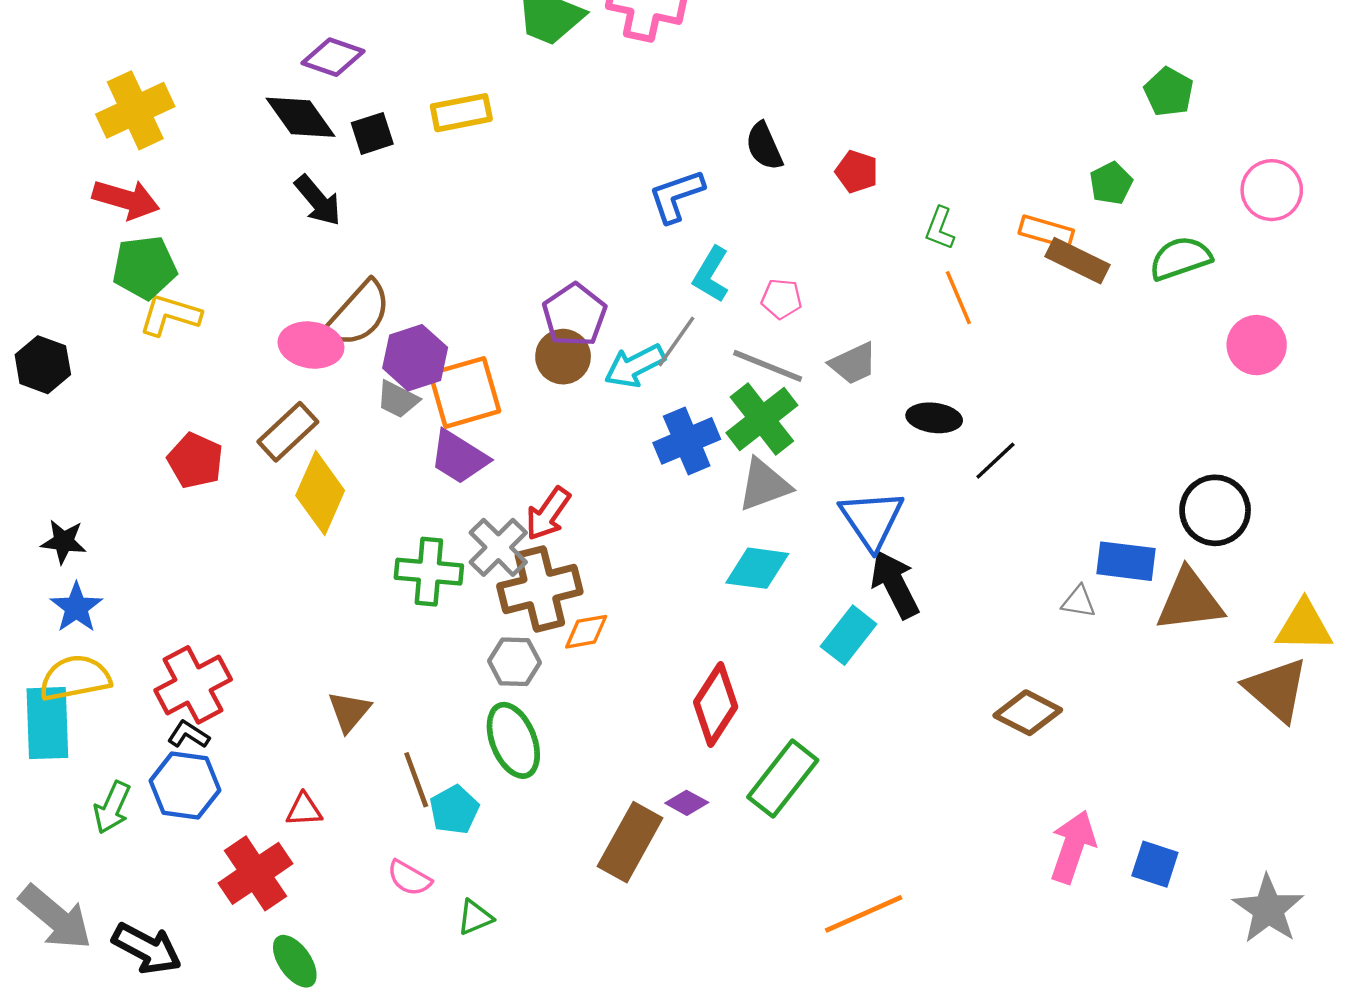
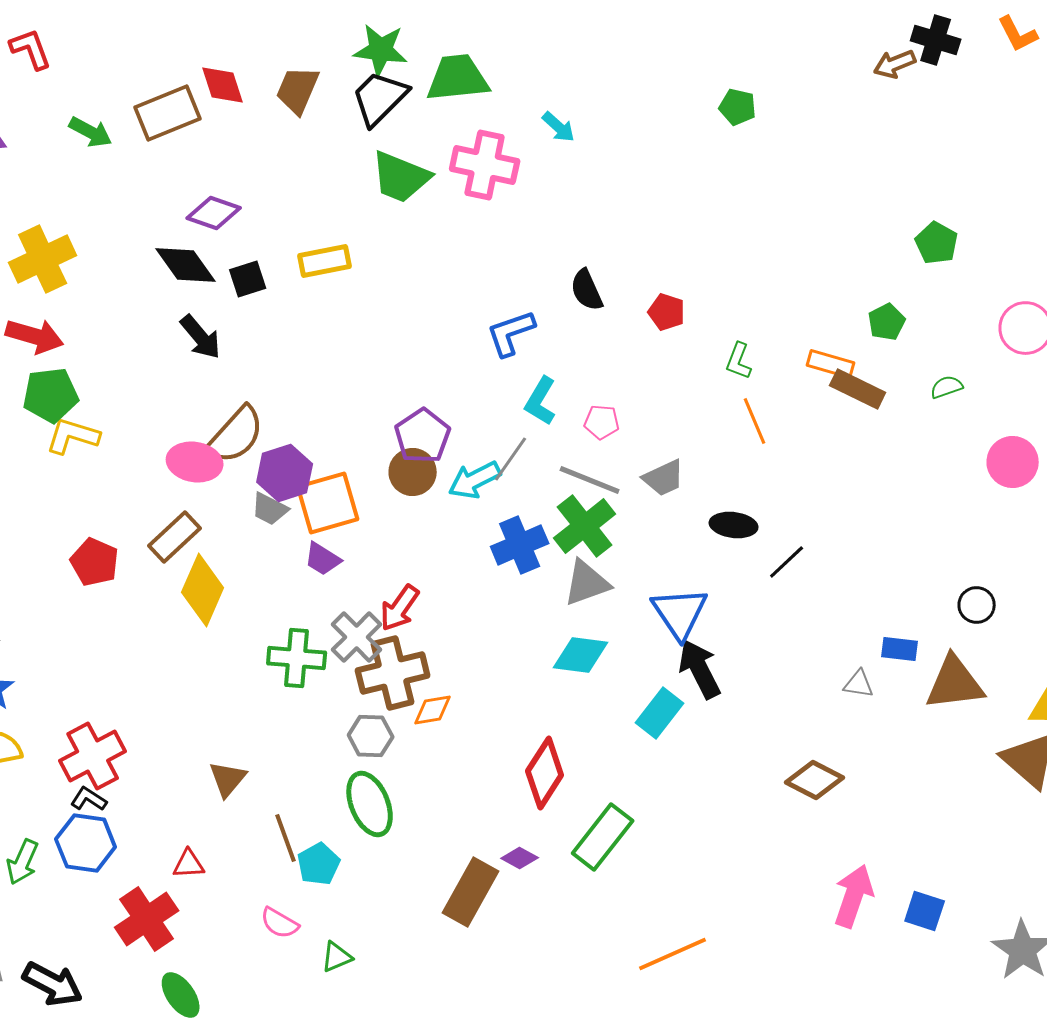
green semicircle: (1180, 258) -> (947, 387), size x0.6
purple trapezoid: (459, 457) -> (323, 559), size x0.7
black circle: (1215, 510) -> (977, 605), size x0.6
blue rectangle: (1126, 561) -> (900, 649), size x0.7

